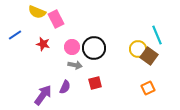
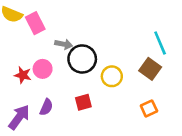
red star: (43, 44) -> (23, 75), moved
pink circle: (72, 47) -> (43, 69), moved
yellow circle: (138, 49) -> (112, 76), moved
gray arrow: (75, 65) -> (64, 44), moved

